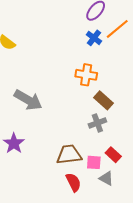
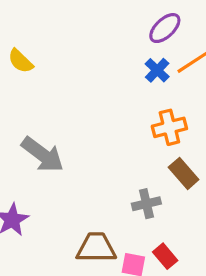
orange cross: (86, 75) -> (169, 127), moved, turned -30
brown rectangle: (103, 100) -> (184, 173), moved

